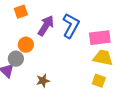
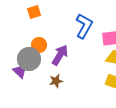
purple arrow: (46, 26) -> (60, 55), moved
gray circle: (16, 59) -> (29, 59), size x1.5

